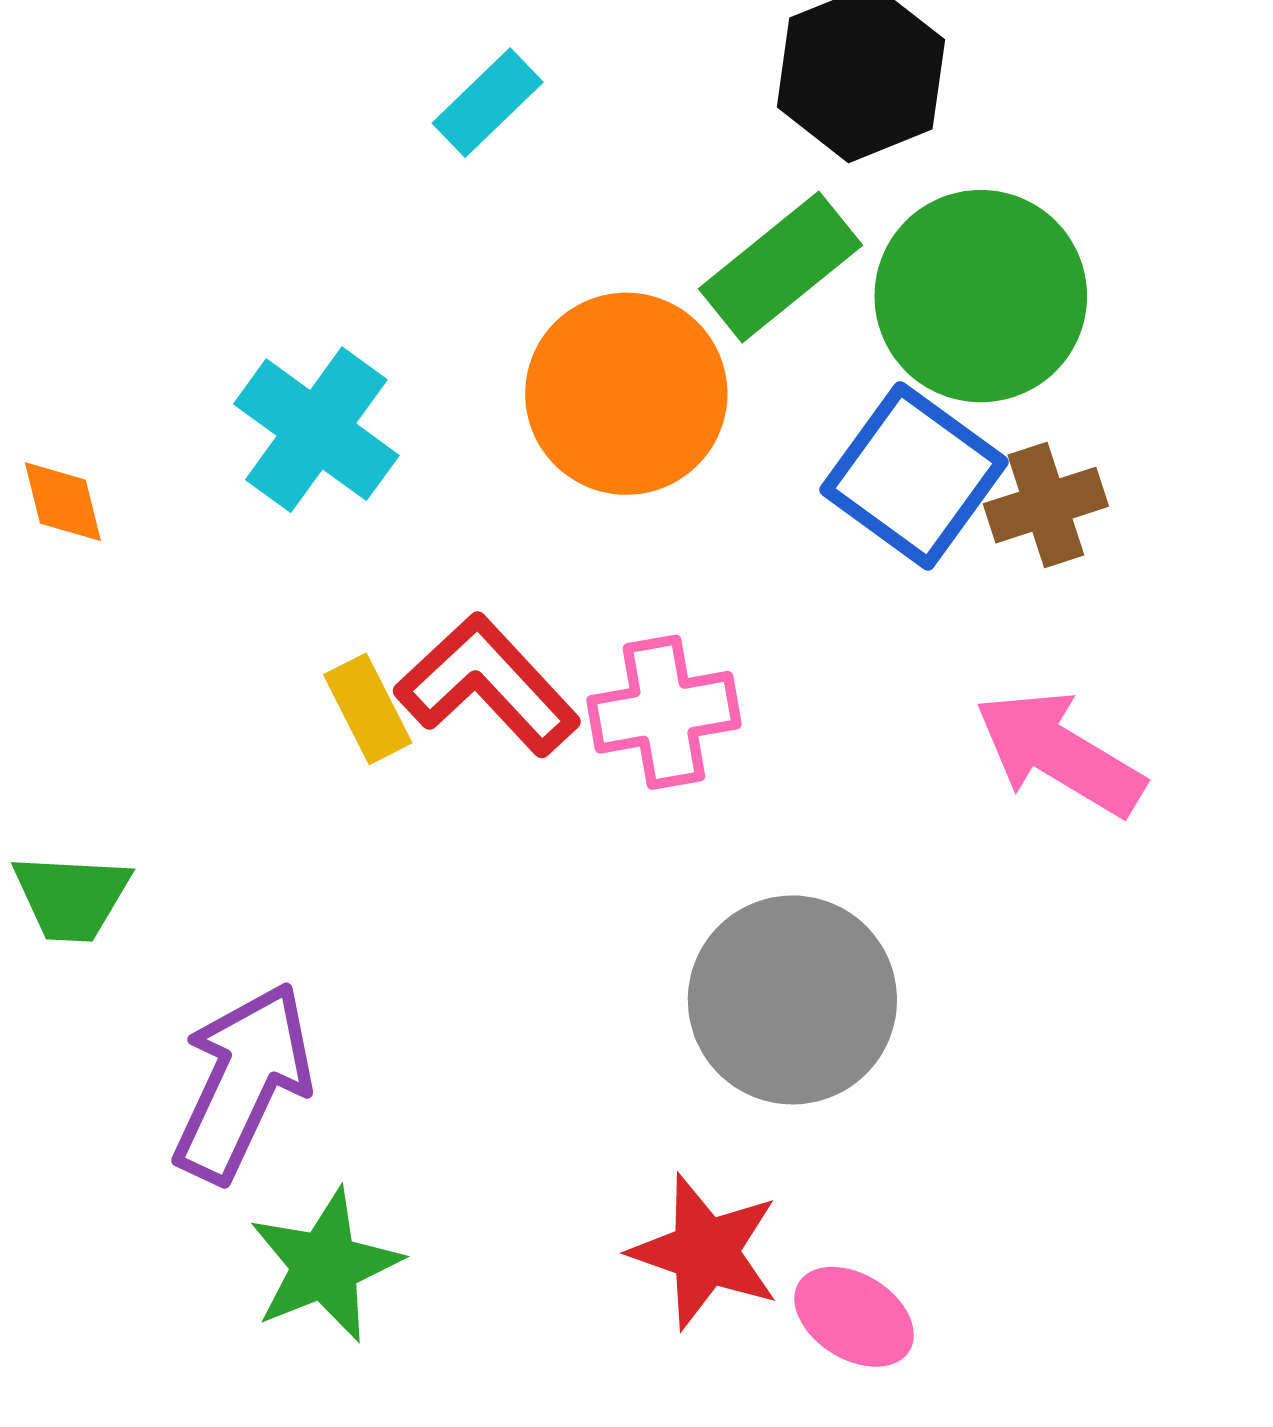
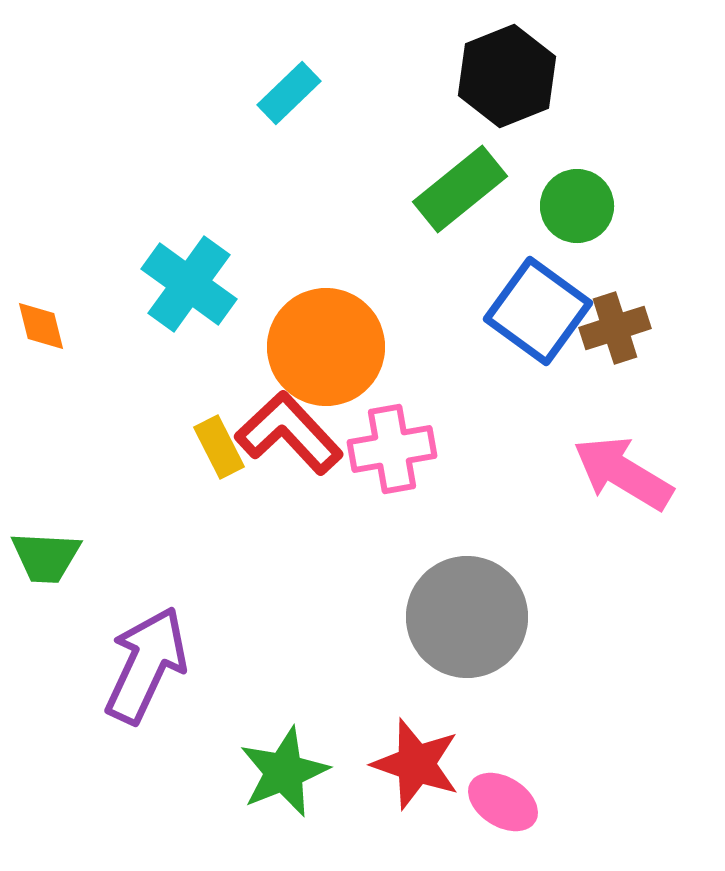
green circle: (981, 296) -> (577, 206), size x0.6
orange circle: (626, 394) -> (326, 347), moved
green star: (325, 1265) -> (284, 772), moved

